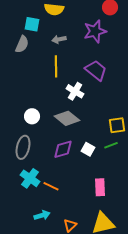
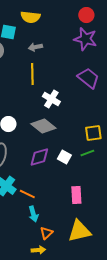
purple star: (95, 31) -> (85, 39), moved, turned 30
purple trapezoid: (96, 70) -> (88, 78), moved
cyan arrow: (42, 215) -> (33, 214), moved, turned 91

